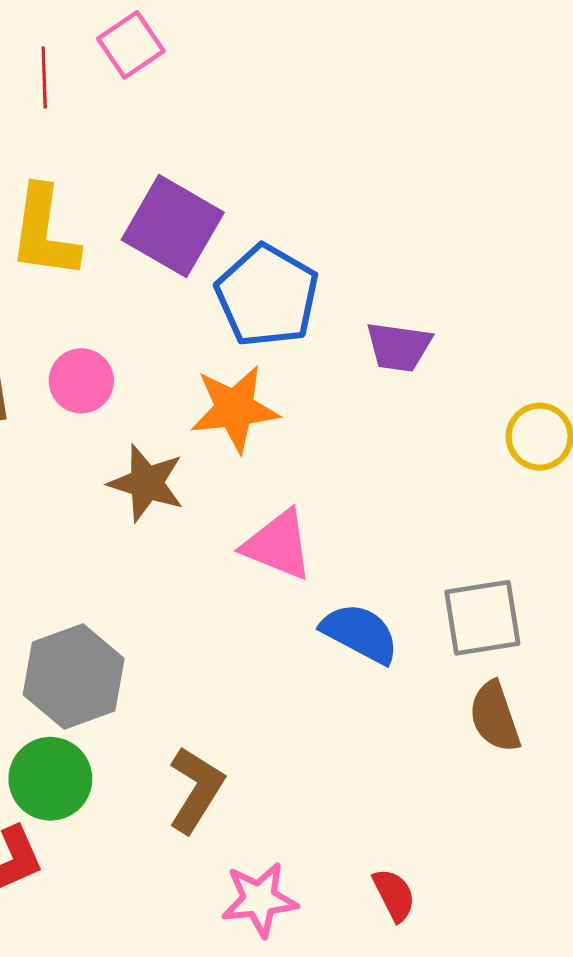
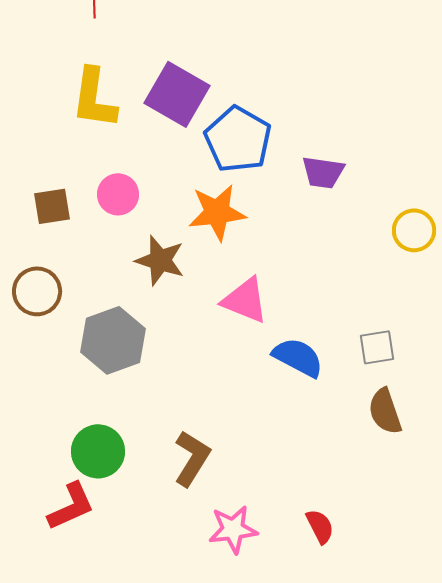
gray square: (482, 618) -> (377, 347), size x0.7
gray hexagon: (74, 677) -> (113, 340), moved

